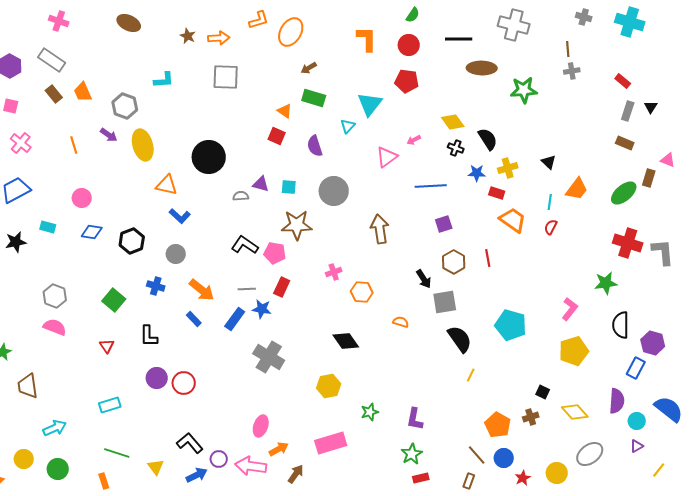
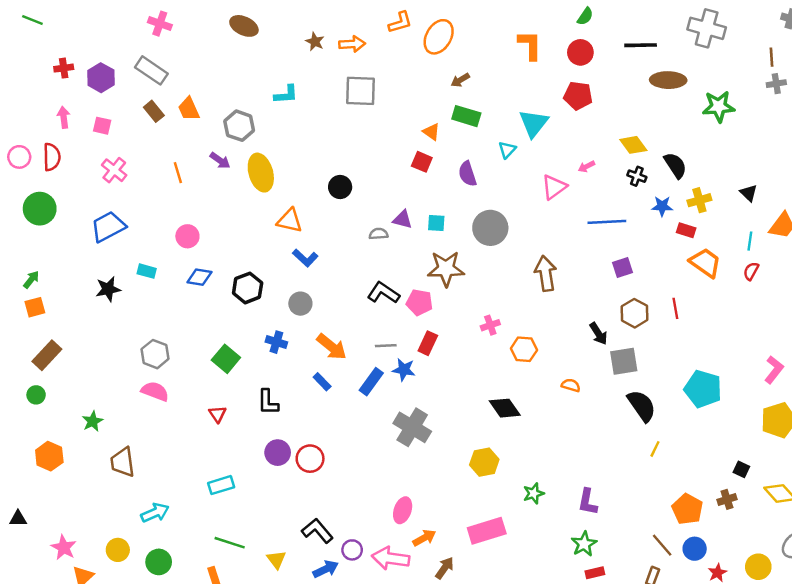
black circle: (209, 157) -> (340, 187), size x0.6

